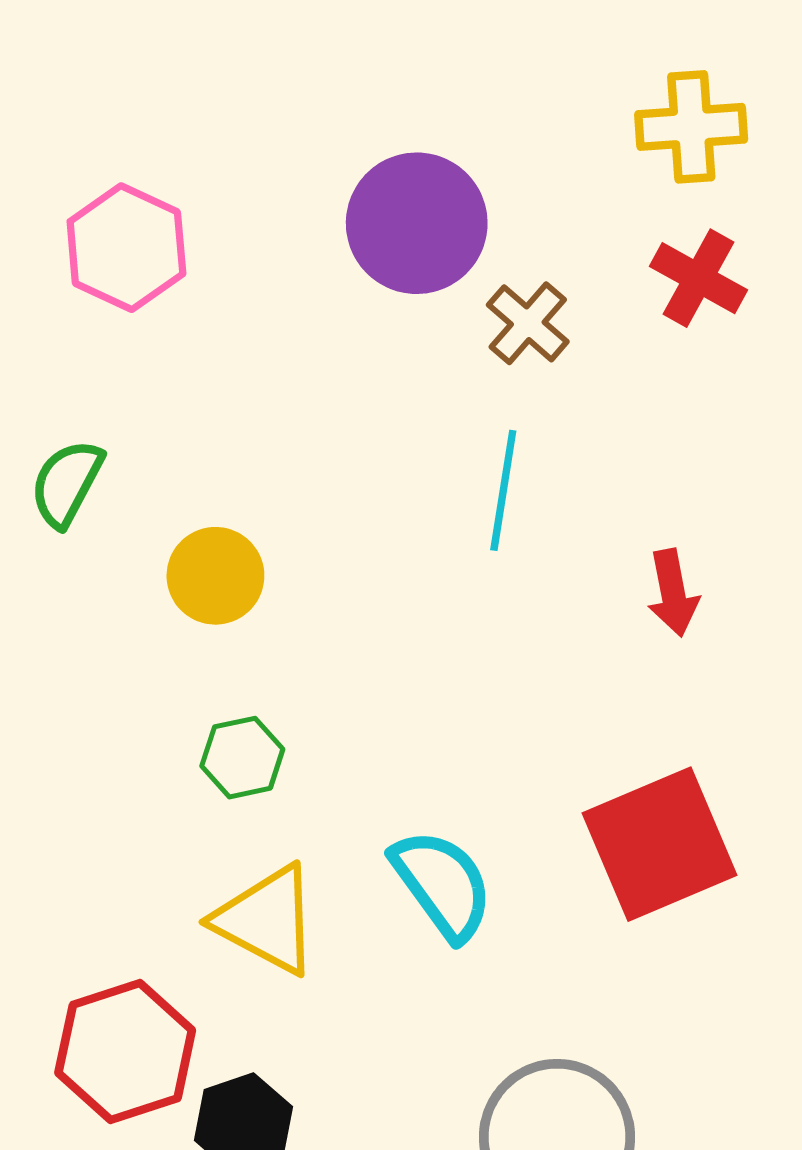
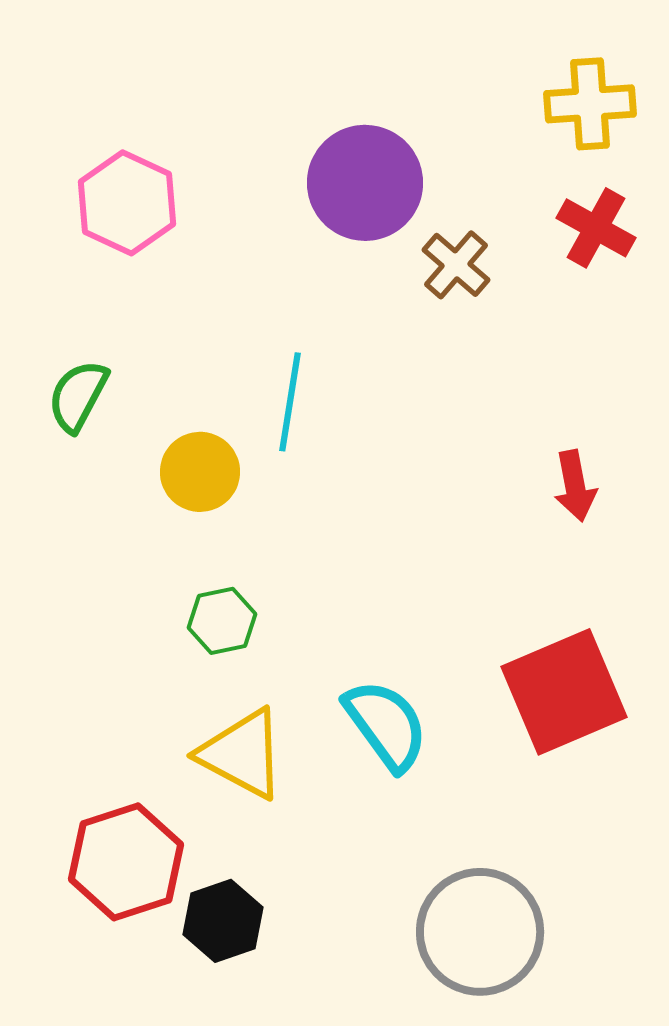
cyan line: (503, 490) -> (290, 402), moved

